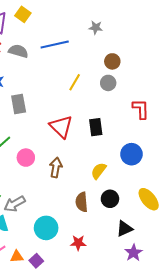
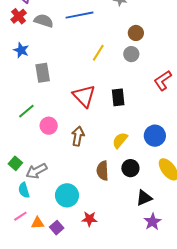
red L-shape: (141, 109) -> (163, 80), turned -125
blue circle: (131, 154) -> (155, 136), moved
red star: (78, 243) -> (89, 219), moved

